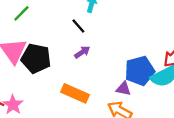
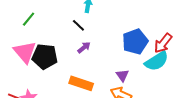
blue pentagon: (140, 71) -> (135, 42), moved
purple triangle: (123, 89) -> (122, 75), turned 48

